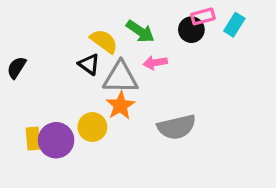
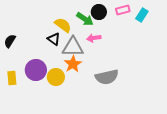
black circle: (191, 30) -> (99, 12), moved
yellow rectangle: (33, 139) -> (12, 78), moved
purple circle: (56, 140) -> (36, 70), moved

